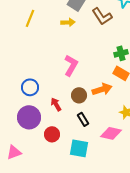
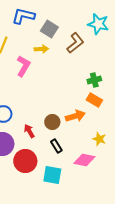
brown L-shape: (102, 16) -> (75, 43), turned -95
pink L-shape: (71, 65) -> (23, 66), moved
red circle: (52, 134) -> (25, 161), size x1.5

